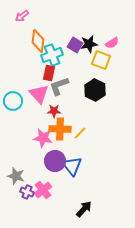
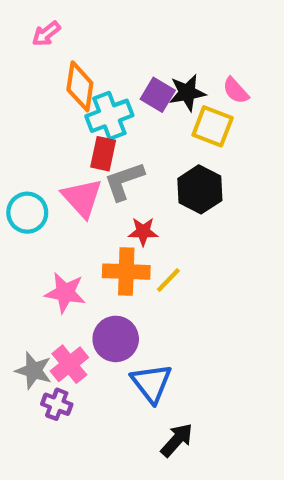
pink semicircle: (112, 43) -> (236, 91), turned 80
red star: (54, 111) -> (143, 232), moved
pink star: (43, 138) -> (65, 293), moved
blue triangle: (72, 166) -> (151, 383), moved
pink cross: (43, 190) -> (69, 364), moved

